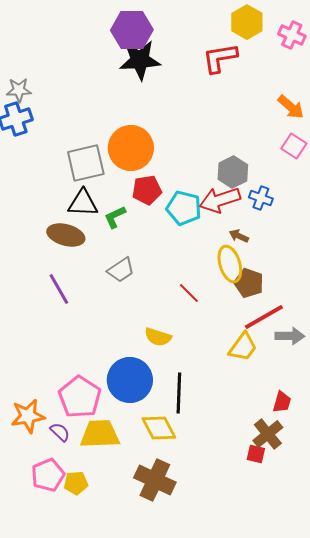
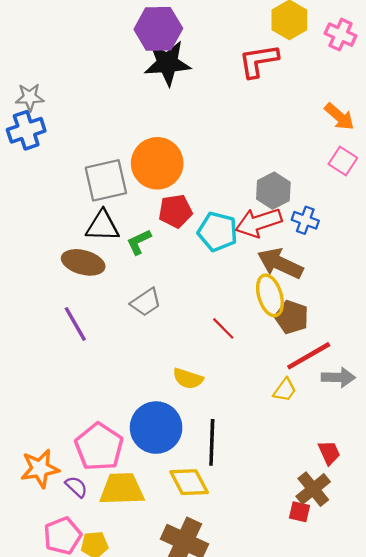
brown arrow: (239, 236) -> (280, 264), size x2.0
yellow trapezoid: (243, 347) -> (285, 390), size x0.7
red trapezoid: (282, 402) -> (329, 453), turned -40

